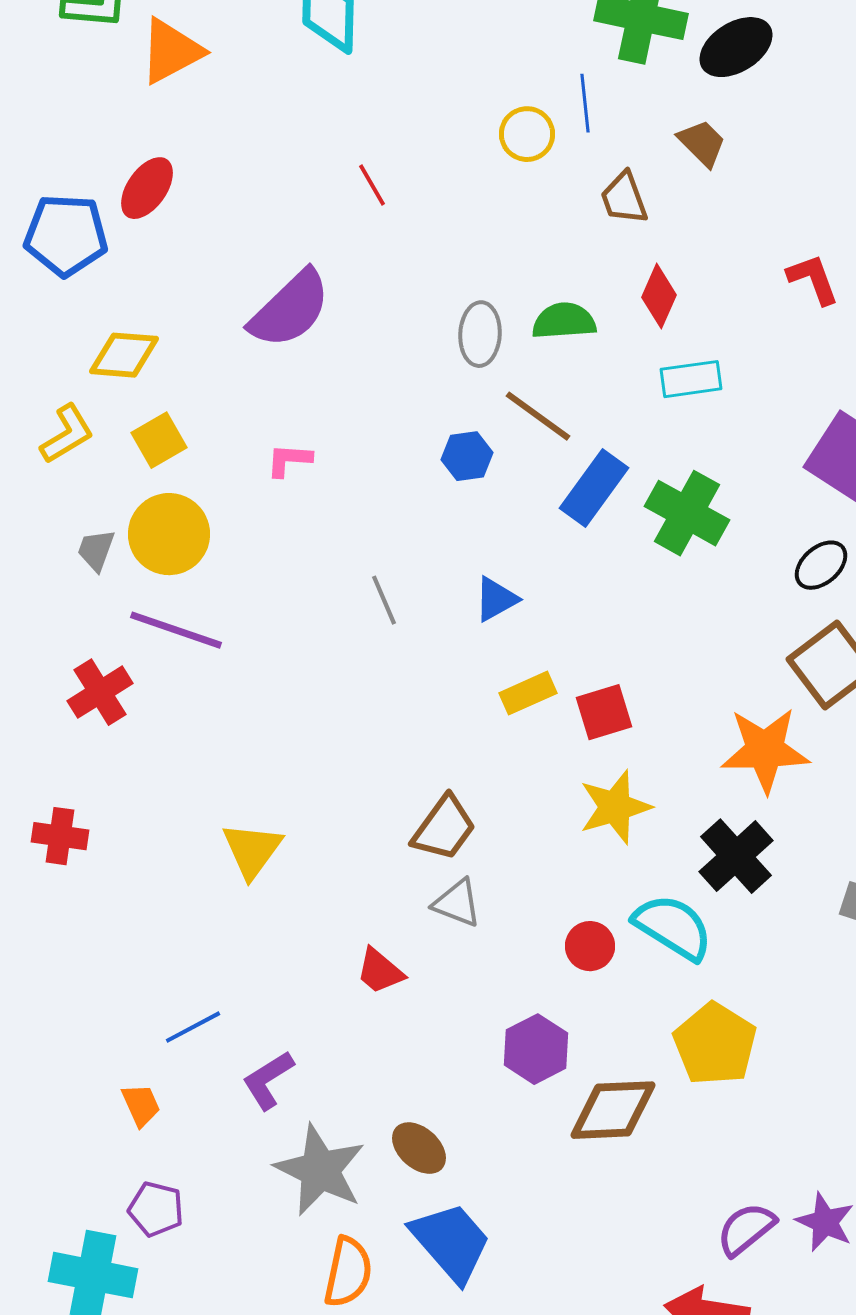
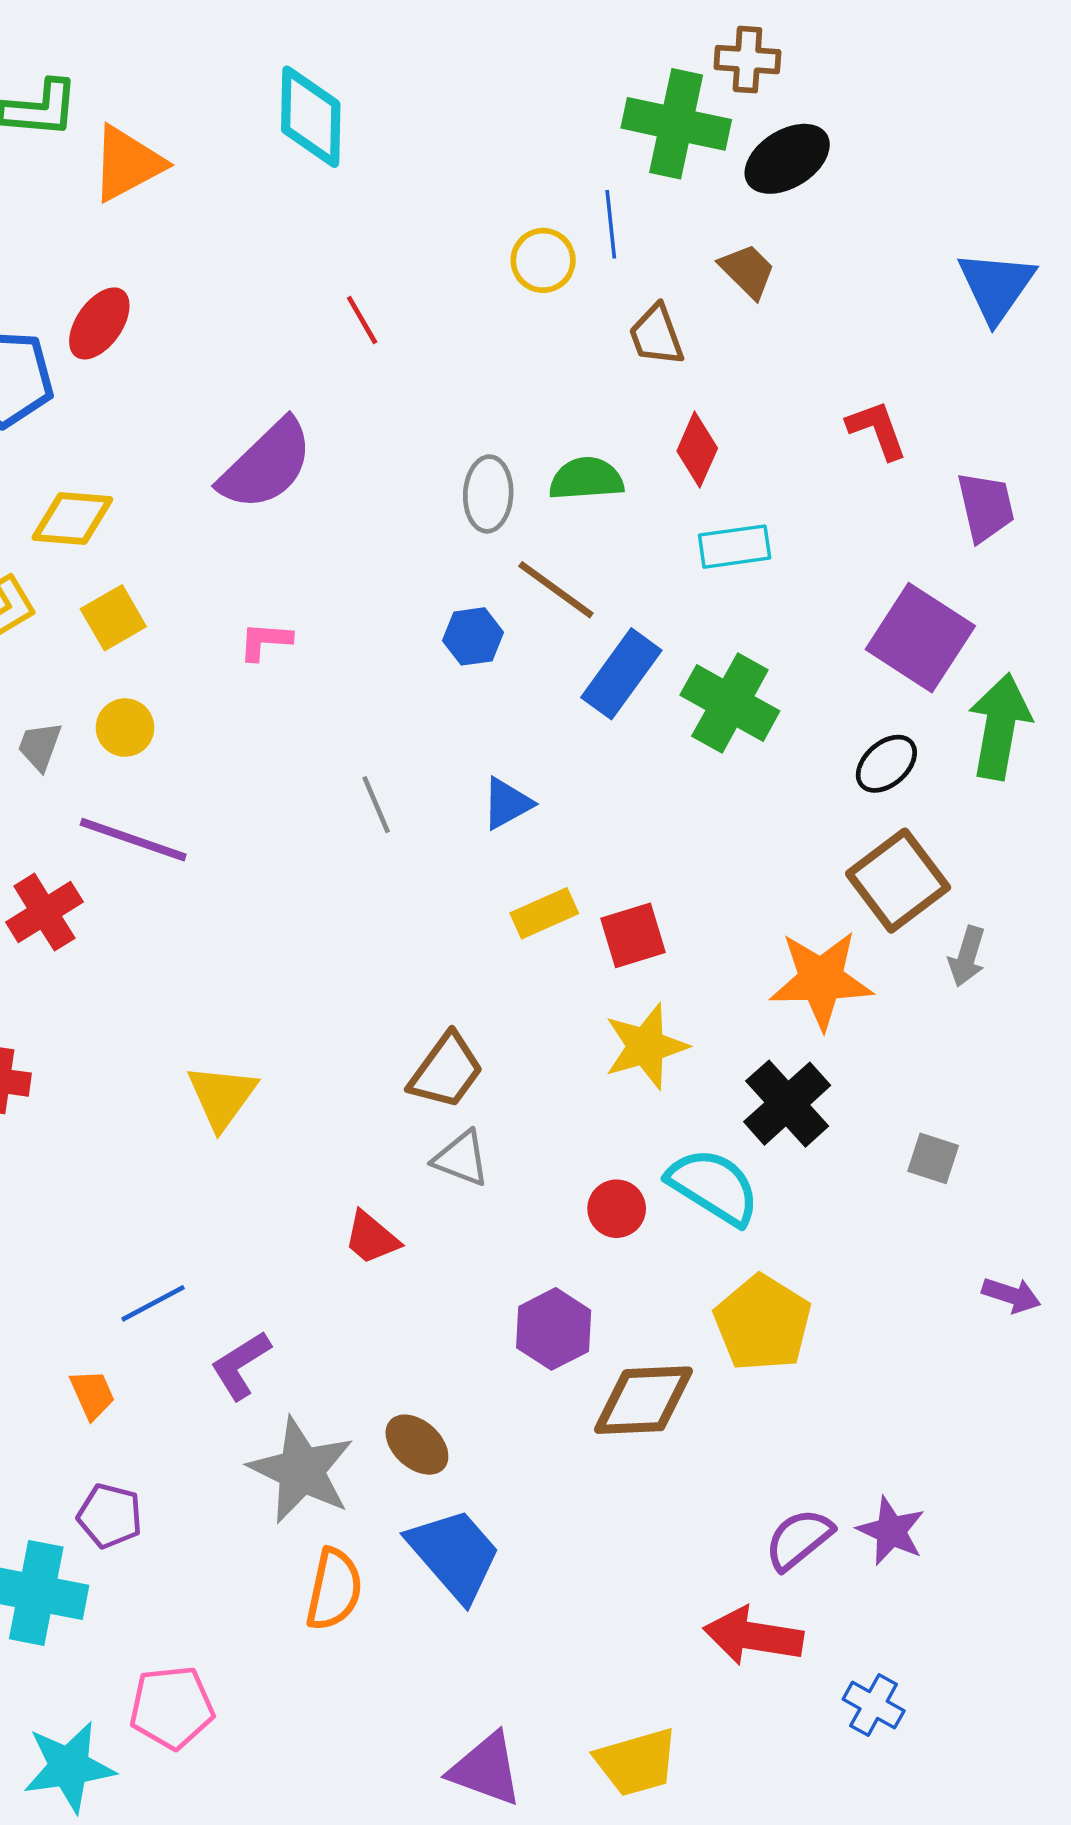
yellow circle: (169, 534) -> (125, 728), size x0.6

